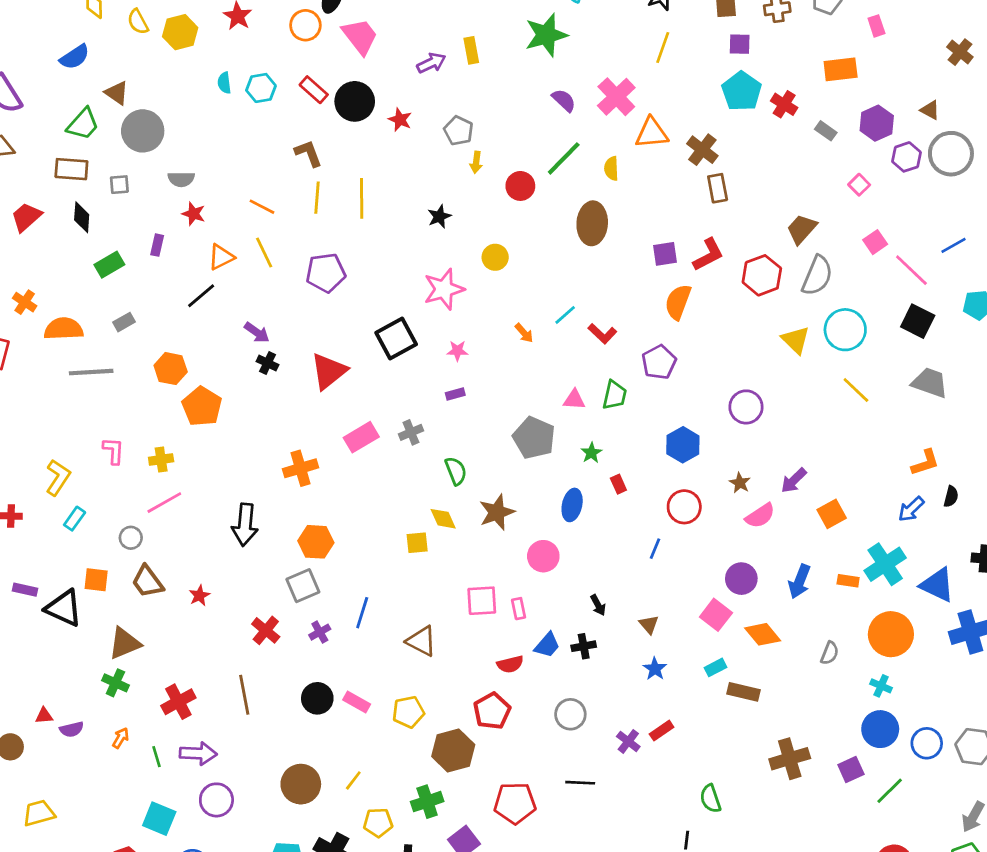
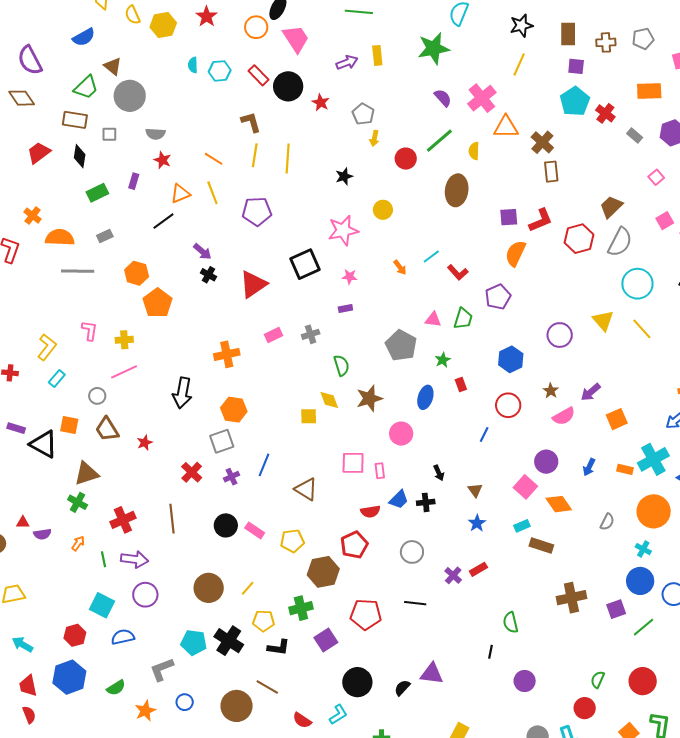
yellow triangle: (796, 340) -> (603, 321), moved
pink rectangle: (361, 437) -> (273, 335), size x0.7
blue arrow: (800, 581) -> (589, 467), size x0.7

